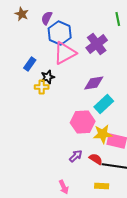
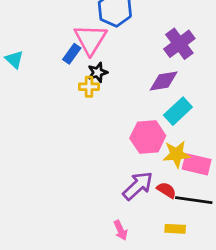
purple cross: (97, 44) -> (179, 44), moved
pink triangle: (65, 53) -> (90, 39), moved, turned -30
purple arrow: (76, 156) -> (138, 186), size x1.6

